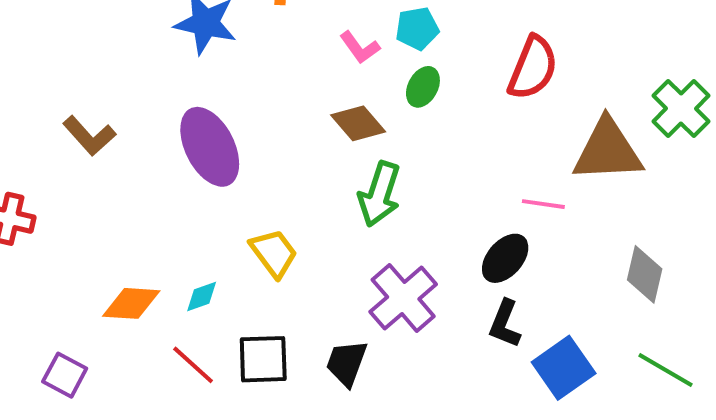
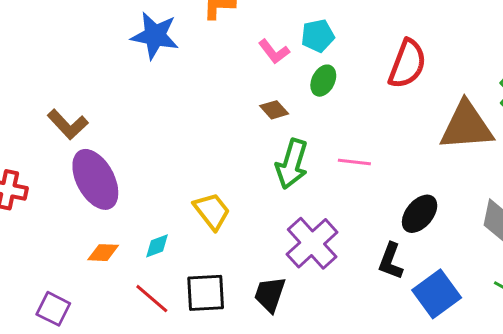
brown diamond: (358, 123) -> (274, 110), size x0.7
purple ellipse: (210, 147) -> (95, 179), moved
pink line: (543, 204) -> (354, 162), moved
black ellipse: (505, 258) -> (420, 214), moved
orange diamond: (131, 303) -> (103, 253), size x0.7

